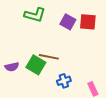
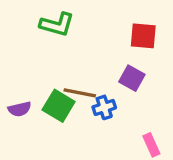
purple square: (68, 22) -> (132, 78), moved
blue cross: (64, 81) -> (104, 107), moved

